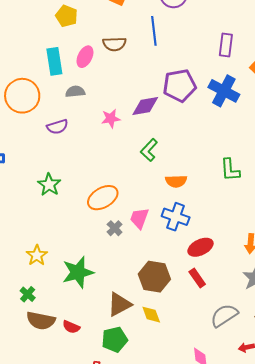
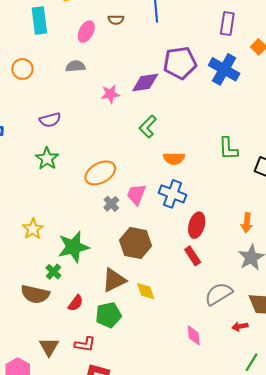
brown semicircle: (114, 44) -> (116, 20), size x0.7
cyan rectangle: (54, 61) -> (39, 20), moved
orange circle: (22, 96) -> (22, 69), size x0.6
purple semicircle: (57, 127) -> (50, 120), moved
red ellipse: (201, 247) -> (197, 225), turned -50
brown hexagon: (154, 277) -> (135, 243), moved
green cross: (28, 294) -> (53, 272), moved
red semicircle: (71, 327) -> (76, 303), moved, turned -78

